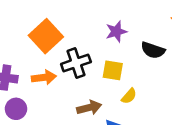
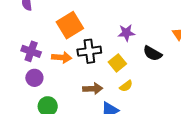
yellow square: (113, 70) -> (117, 63), turned 30

